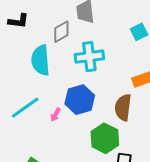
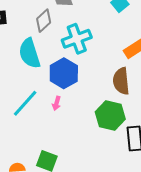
blue hexagon: (80, 100) -> (64, 73), moved

